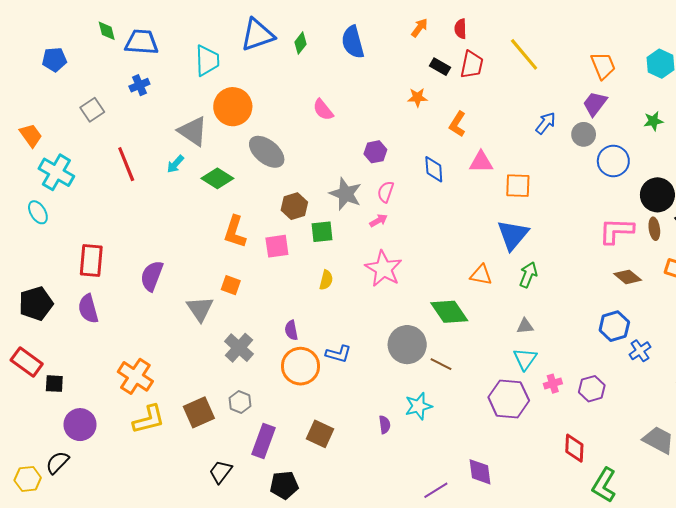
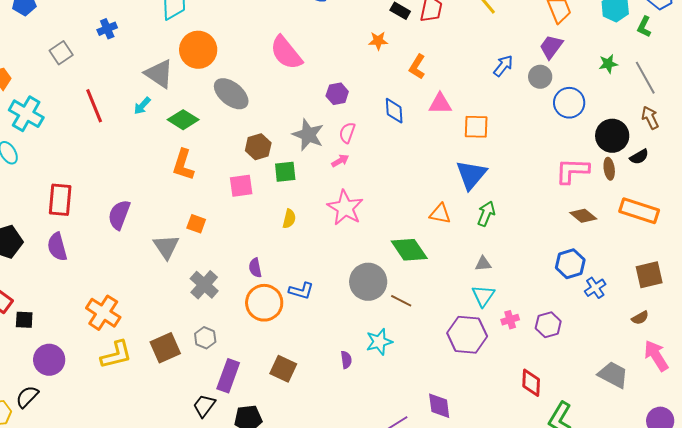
pink semicircle: (323, 110) -> (286, 53), size x1.6
orange L-shape: (235, 232) -> (183, 165), moved
black trapezoid: (221, 472) -> (204, 406), moved

